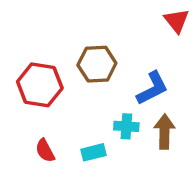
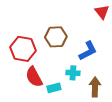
brown arrow: (164, 132) -> (95, 87), moved
red semicircle: (45, 151) -> (34, 77), moved, size x1.5

